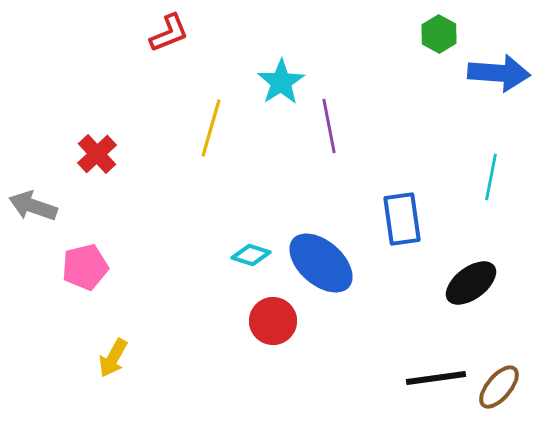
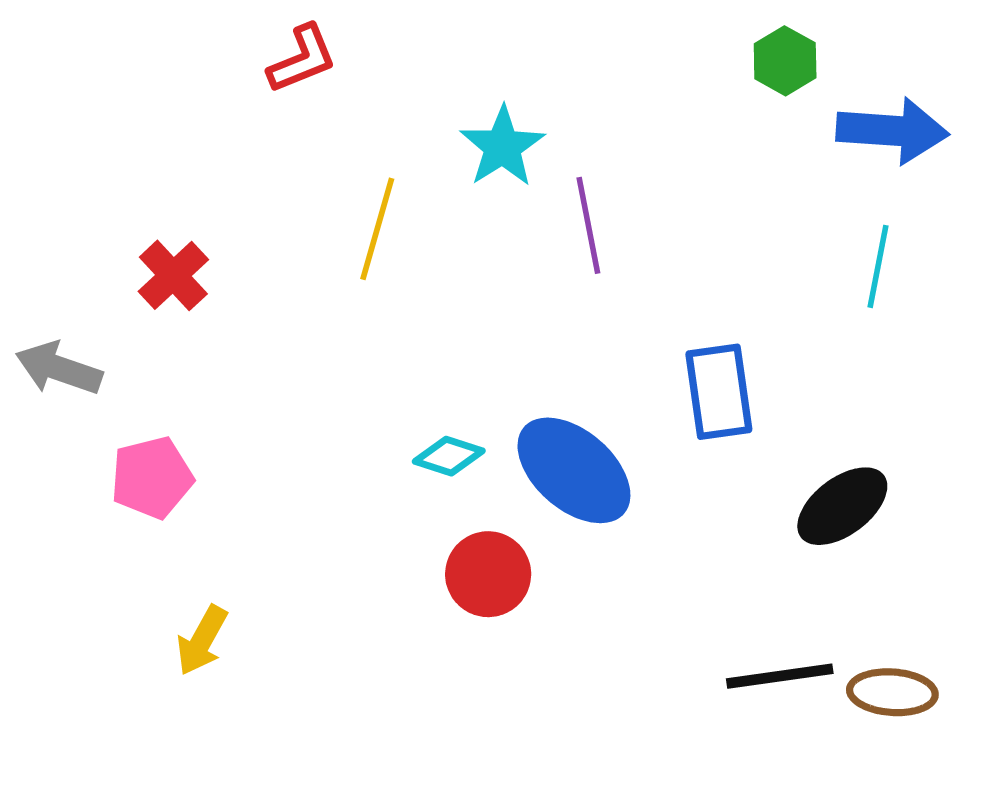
cyan line: (491, 177) -> (878, 266), moved
brown ellipse: (499, 387) -> (892, 692), turned 54

